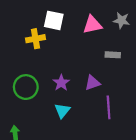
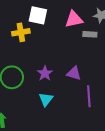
gray rectangle: (113, 55) -> (90, 34), moved
purple triangle: (92, 83) -> (74, 73), turned 35

